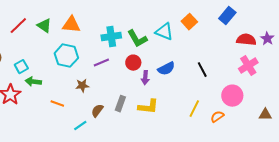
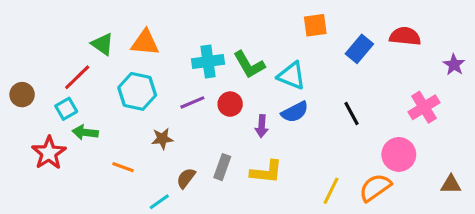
blue rectangle: (227, 16) -> (359, 49), moved
orange square: (189, 22) -> (315, 25), moved, turned 35
red line: (18, 26) -> (77, 77), moved
cyan triangle: (164, 32) -> (292, 76), moved
red semicircle: (246, 40) -> (405, 36), moved
red circle: (133, 63) -> (230, 104), moved
yellow line: (194, 109) -> (331, 191), moved
orange semicircle: (217, 117) -> (375, 188), size x1.5

